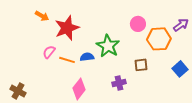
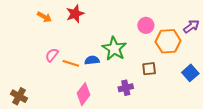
red star: (67, 28) -> (75, 14), moved, size x0.7

